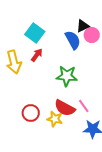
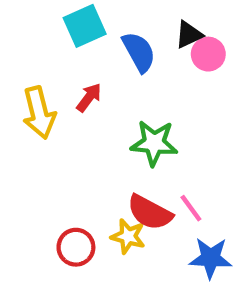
cyan square: (35, 33) -> (85, 26), moved, turned 30
blue semicircle: (73, 40) -> (139, 52), moved
red circle: (31, 113) -> (76, 247), moved

